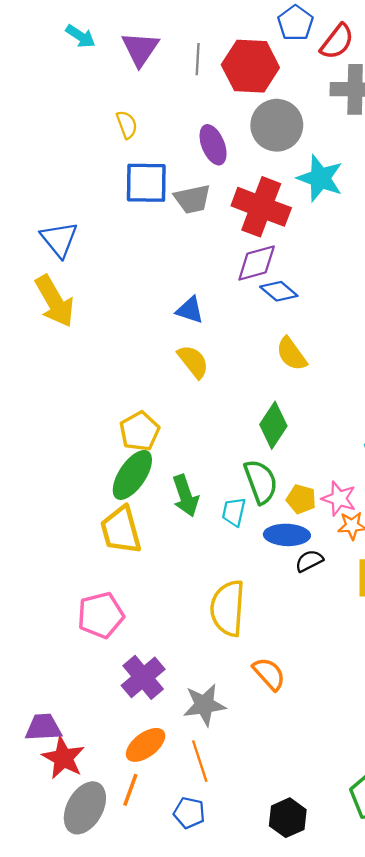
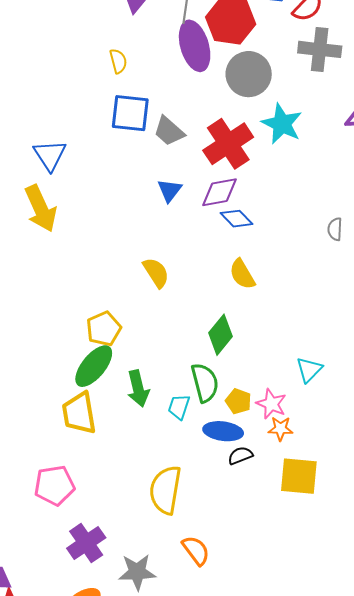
purple ellipse: (213, 145) -> (195, 46), moved, size x1.4
gray trapezoid: (192, 199) -> (169, 131), turned 48
red cross: (261, 207) -> (228, 144), turned 30
blue triangle: (190, 310) -> (169, 190), moved, turned 44

